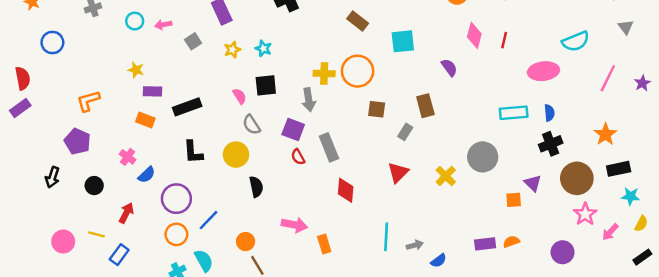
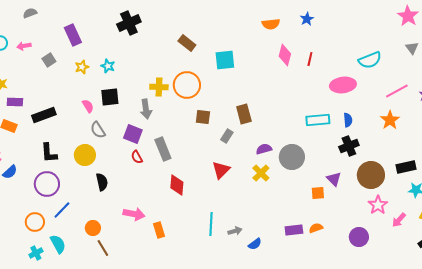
purple semicircle: (449, 68) -> (264, 149), moved, turned -70
pink line: (608, 78) -> (397, 91), turned 35
orange star: (605, 134) -> (390, 120), moved
purple circle: (176, 199) -> (47, 184), moved

